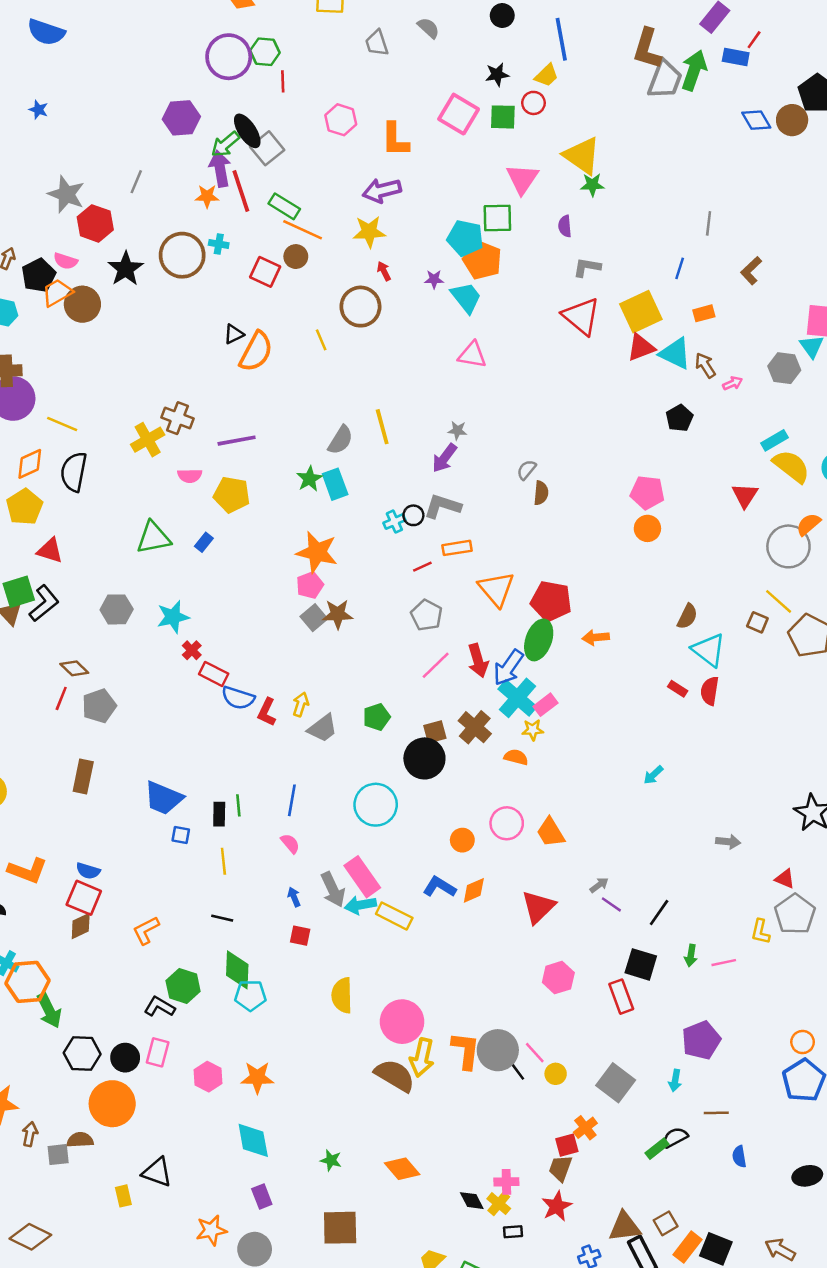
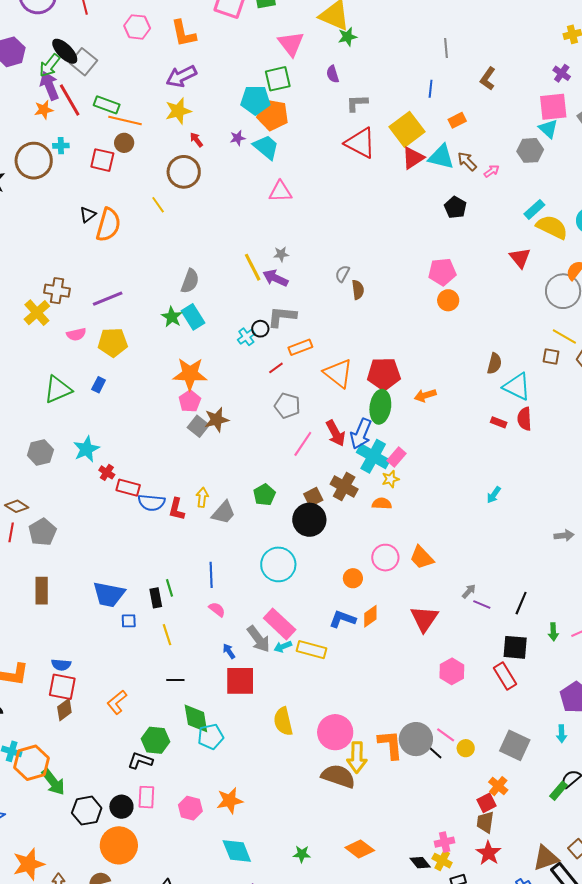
yellow line: (382, 427) -> (253, 267), moved
purple arrow: (444, 458) -> (275, 278), turned 90
cyan arrow: (360, 905) -> (283, 647), size x0.7
red square: (300, 936) -> (240, 681), size x1.8

